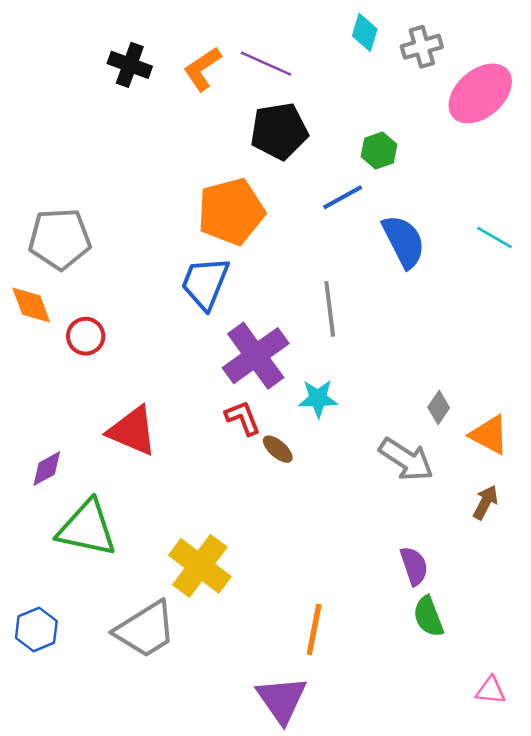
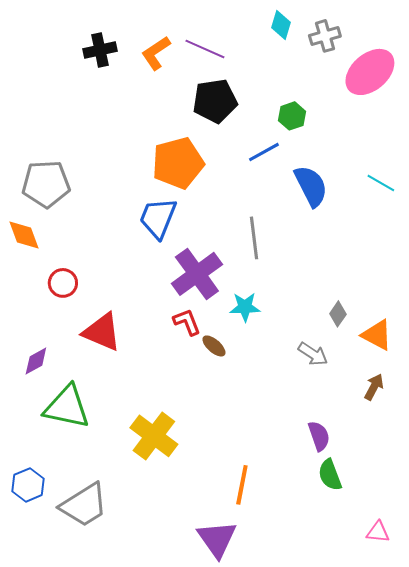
black cross: (130, 65) -> (100, 50), turned -32
red circle: (86, 336) -> (63, 283), moved
gray arrow: (406, 459) -> (313, 354), size x0.7
gray trapezoid: (145, 629) -> (84, 505), moved

